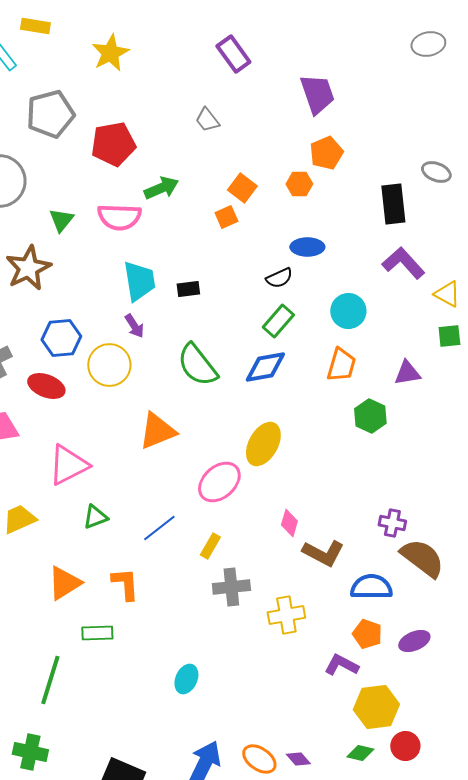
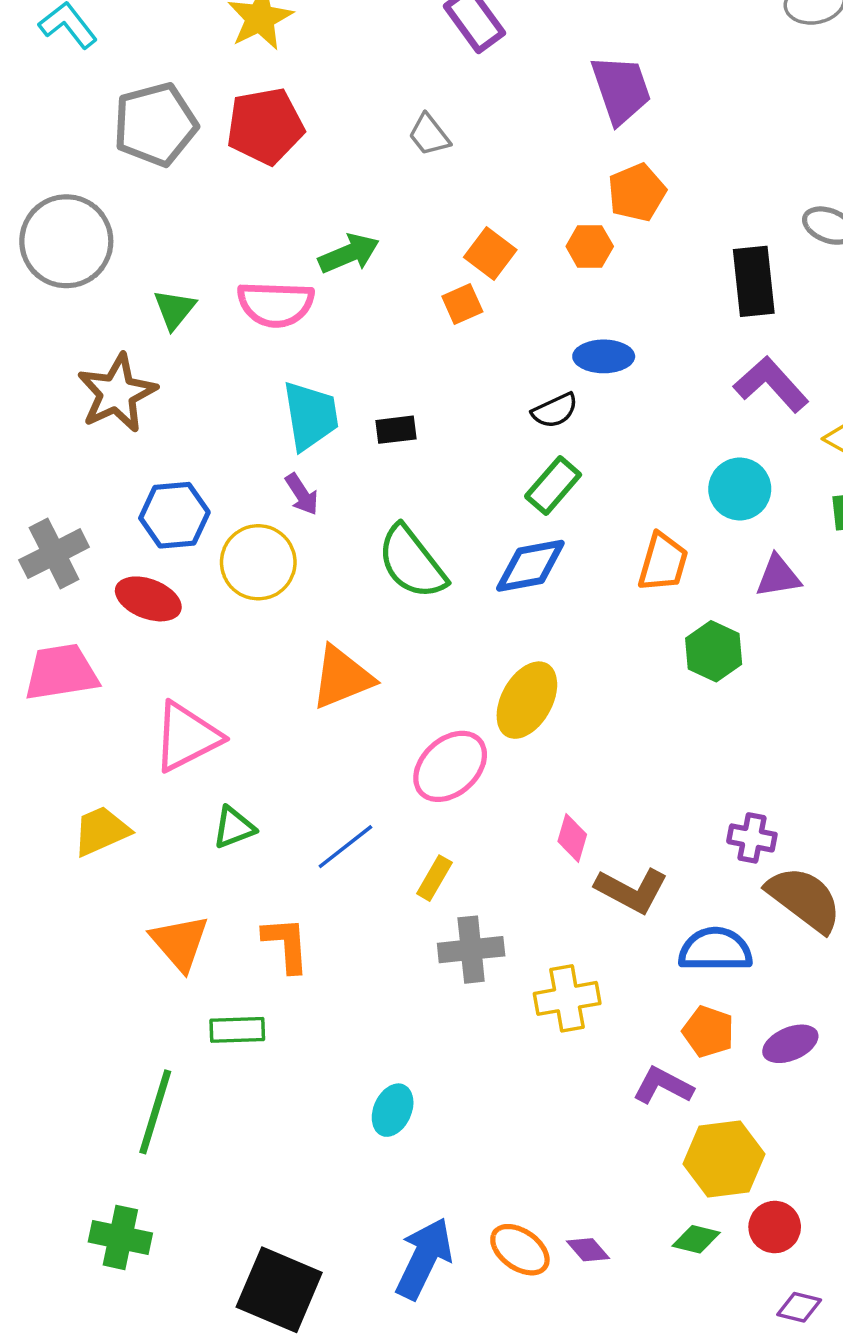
red pentagon: (113, 144) -> (265, 126), moved
cyan circle: (348, 311) -> (740, 489), moved
orange triangle: (64, 583) -> (180, 943), turned -39

